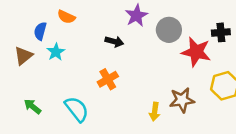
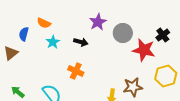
black cross: (221, 32) -> (163, 35), turned -32
cyan star: (56, 52) -> (53, 42), moved
orange cross: (108, 79) -> (76, 71), turned -35

